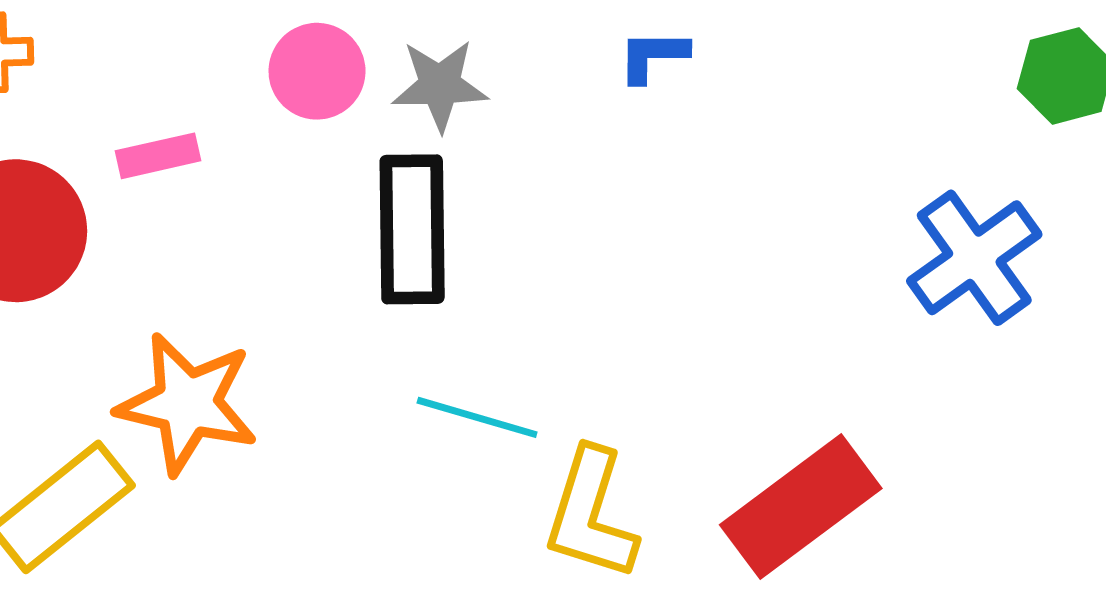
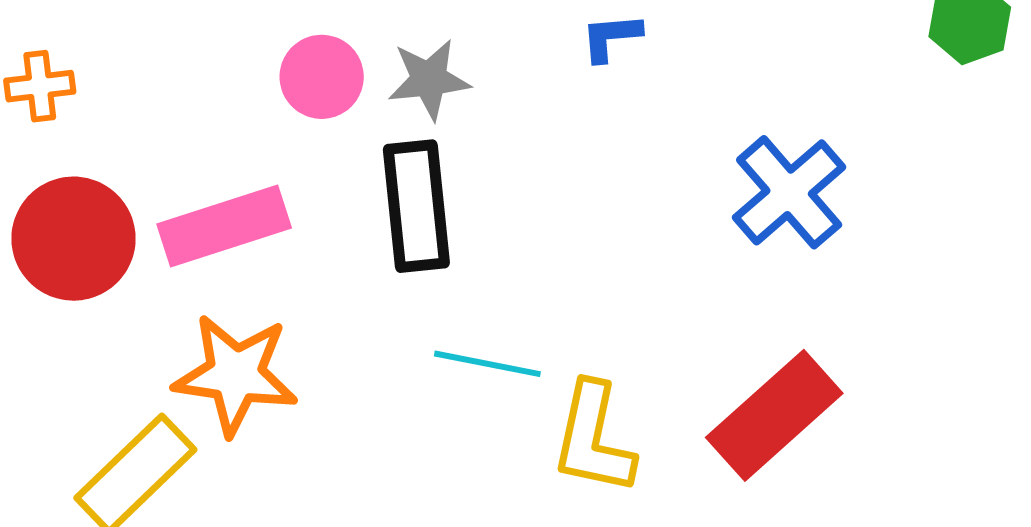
pink rectangle: (158, 156) -> (224, 226), moved, size x1.8
blue cross: (974, 258) -> (789, 192), moved

